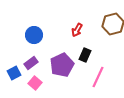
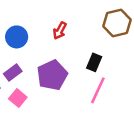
red arrow: (77, 30) -> (60, 31), moved
black rectangle: (85, 55) -> (94, 62), moved

